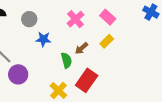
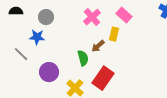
blue star: (43, 39) -> (37, 37), moved
yellow rectangle: (107, 41) -> (114, 34), moved, turned -32
purple circle: (18, 74) -> (49, 72), moved

